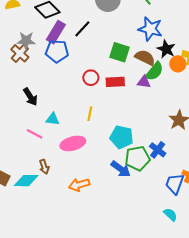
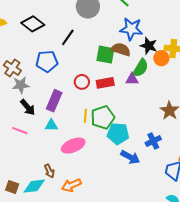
purple rectangle: (56, 32) -> (54, 101), moved
gray star: (26, 41) -> (21, 85), moved
brown semicircle: (145, 58) -> (121, 49), moved
pink line: (35, 134) -> (20, 131), moved
blue cross: (158, 150) -> (153, 141), turned 35
green pentagon: (138, 158) -> (103, 117), moved
blue arrow: (121, 169) -> (130, 157), moved
orange arrow: (79, 185) -> (71, 185), moved

